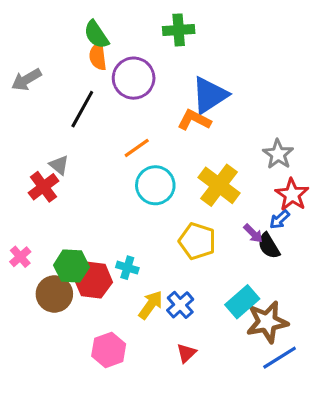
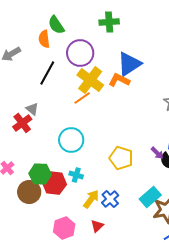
orange semicircle: (98, 56) -> (44, 39), moved
cyan circle: (155, 185) -> (71, 140), moved
yellow cross: (219, 185) -> (90, 80), moved
red triangle: (186, 353) -> (97, 226), moved

